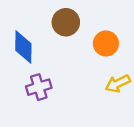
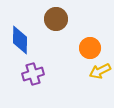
orange circle: (106, 43) -> (90, 48), moved

